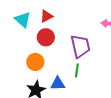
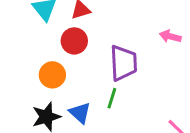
blue triangle: (58, 84) -> (80, 113), turned 35

